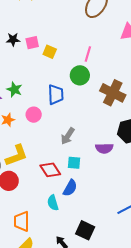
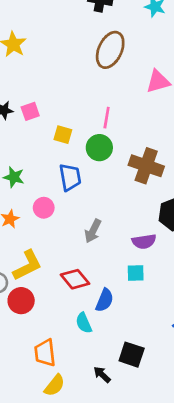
yellow square: (50, 52) -> (63, 135), moved
cyan square: (74, 163) -> (136, 273), moved

